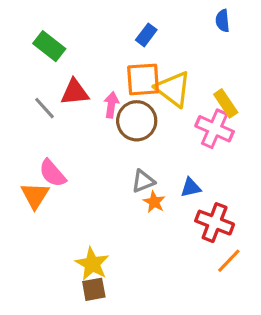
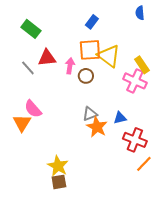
brown circle: (137, 121) -> (86, 76), size x0.6
orange star: (154, 202) -> (97, 127), size x1.5

